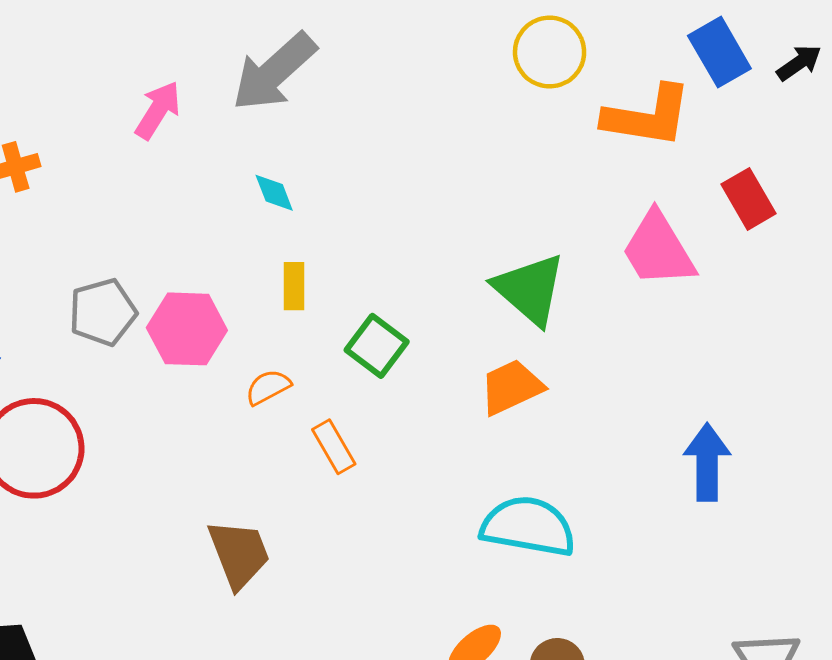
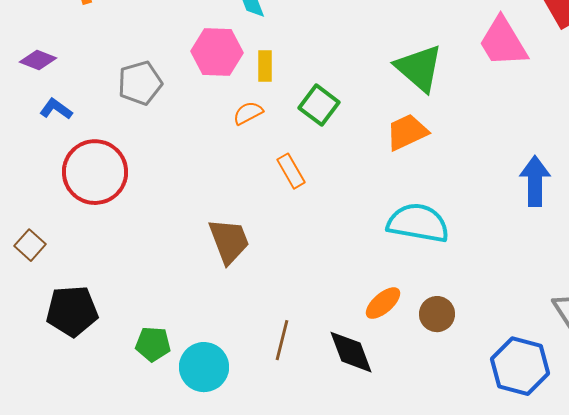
pink hexagon: (187, 329) -> (217, 52), moved
orange semicircle: (268, 387) -> (248, 113), moved

